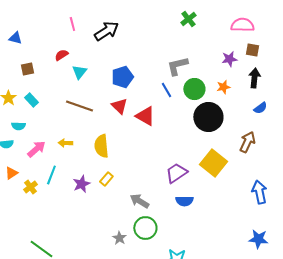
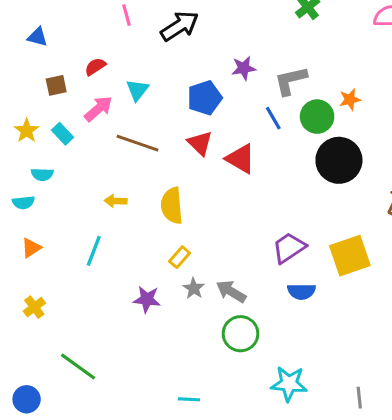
red semicircle: (61, 55) -> (95, 67), moved
purple star: (229, 59) -> (244, 68), moved
orange star: (223, 87) -> (350, 99), moved
pink arrow: (36, 149) -> (98, 109), moved
yellow square: (213, 163) -> (350, 256), moved, turned 32
purple star: (81, 184) -> (147, 299), moved, turned 30
yellow cross: (30, 187) -> (34, 307), moved
gray star: (119, 238) -> (194, 288), moved

